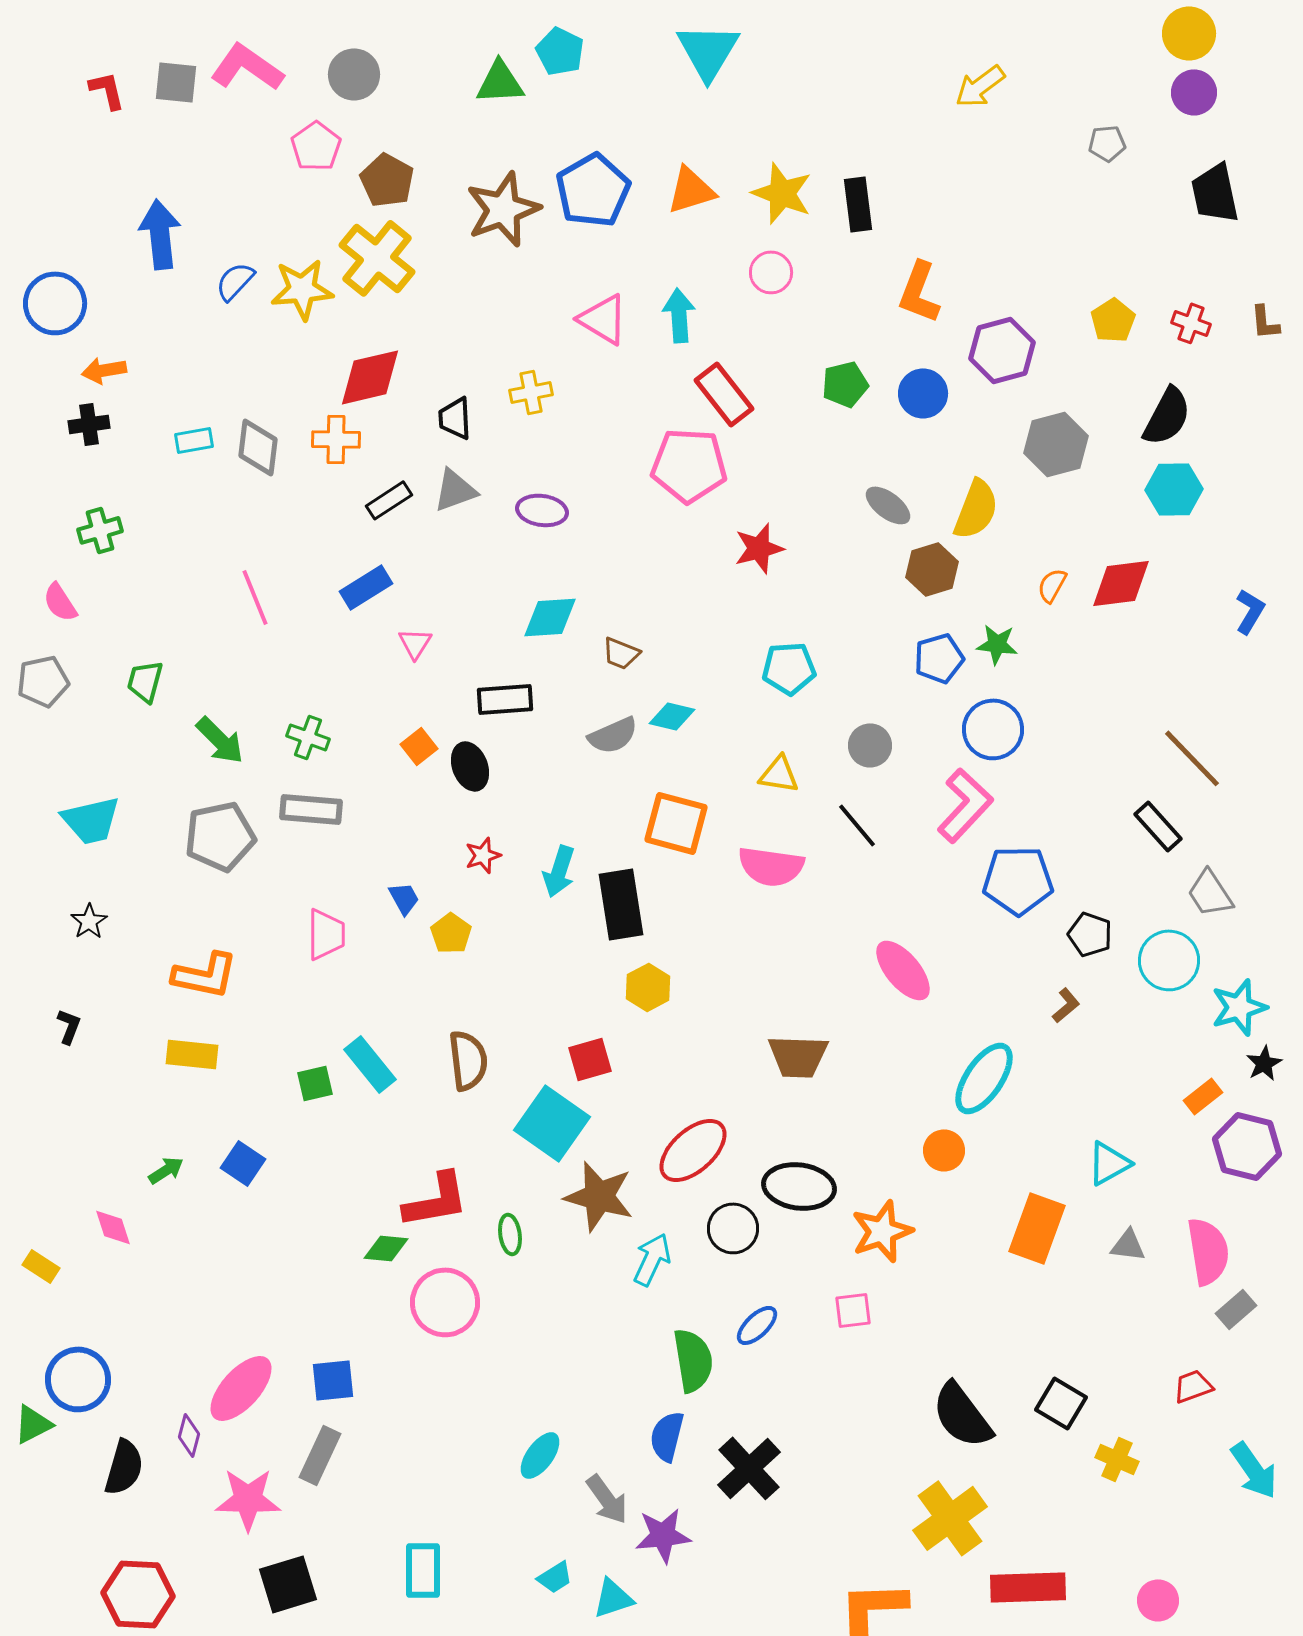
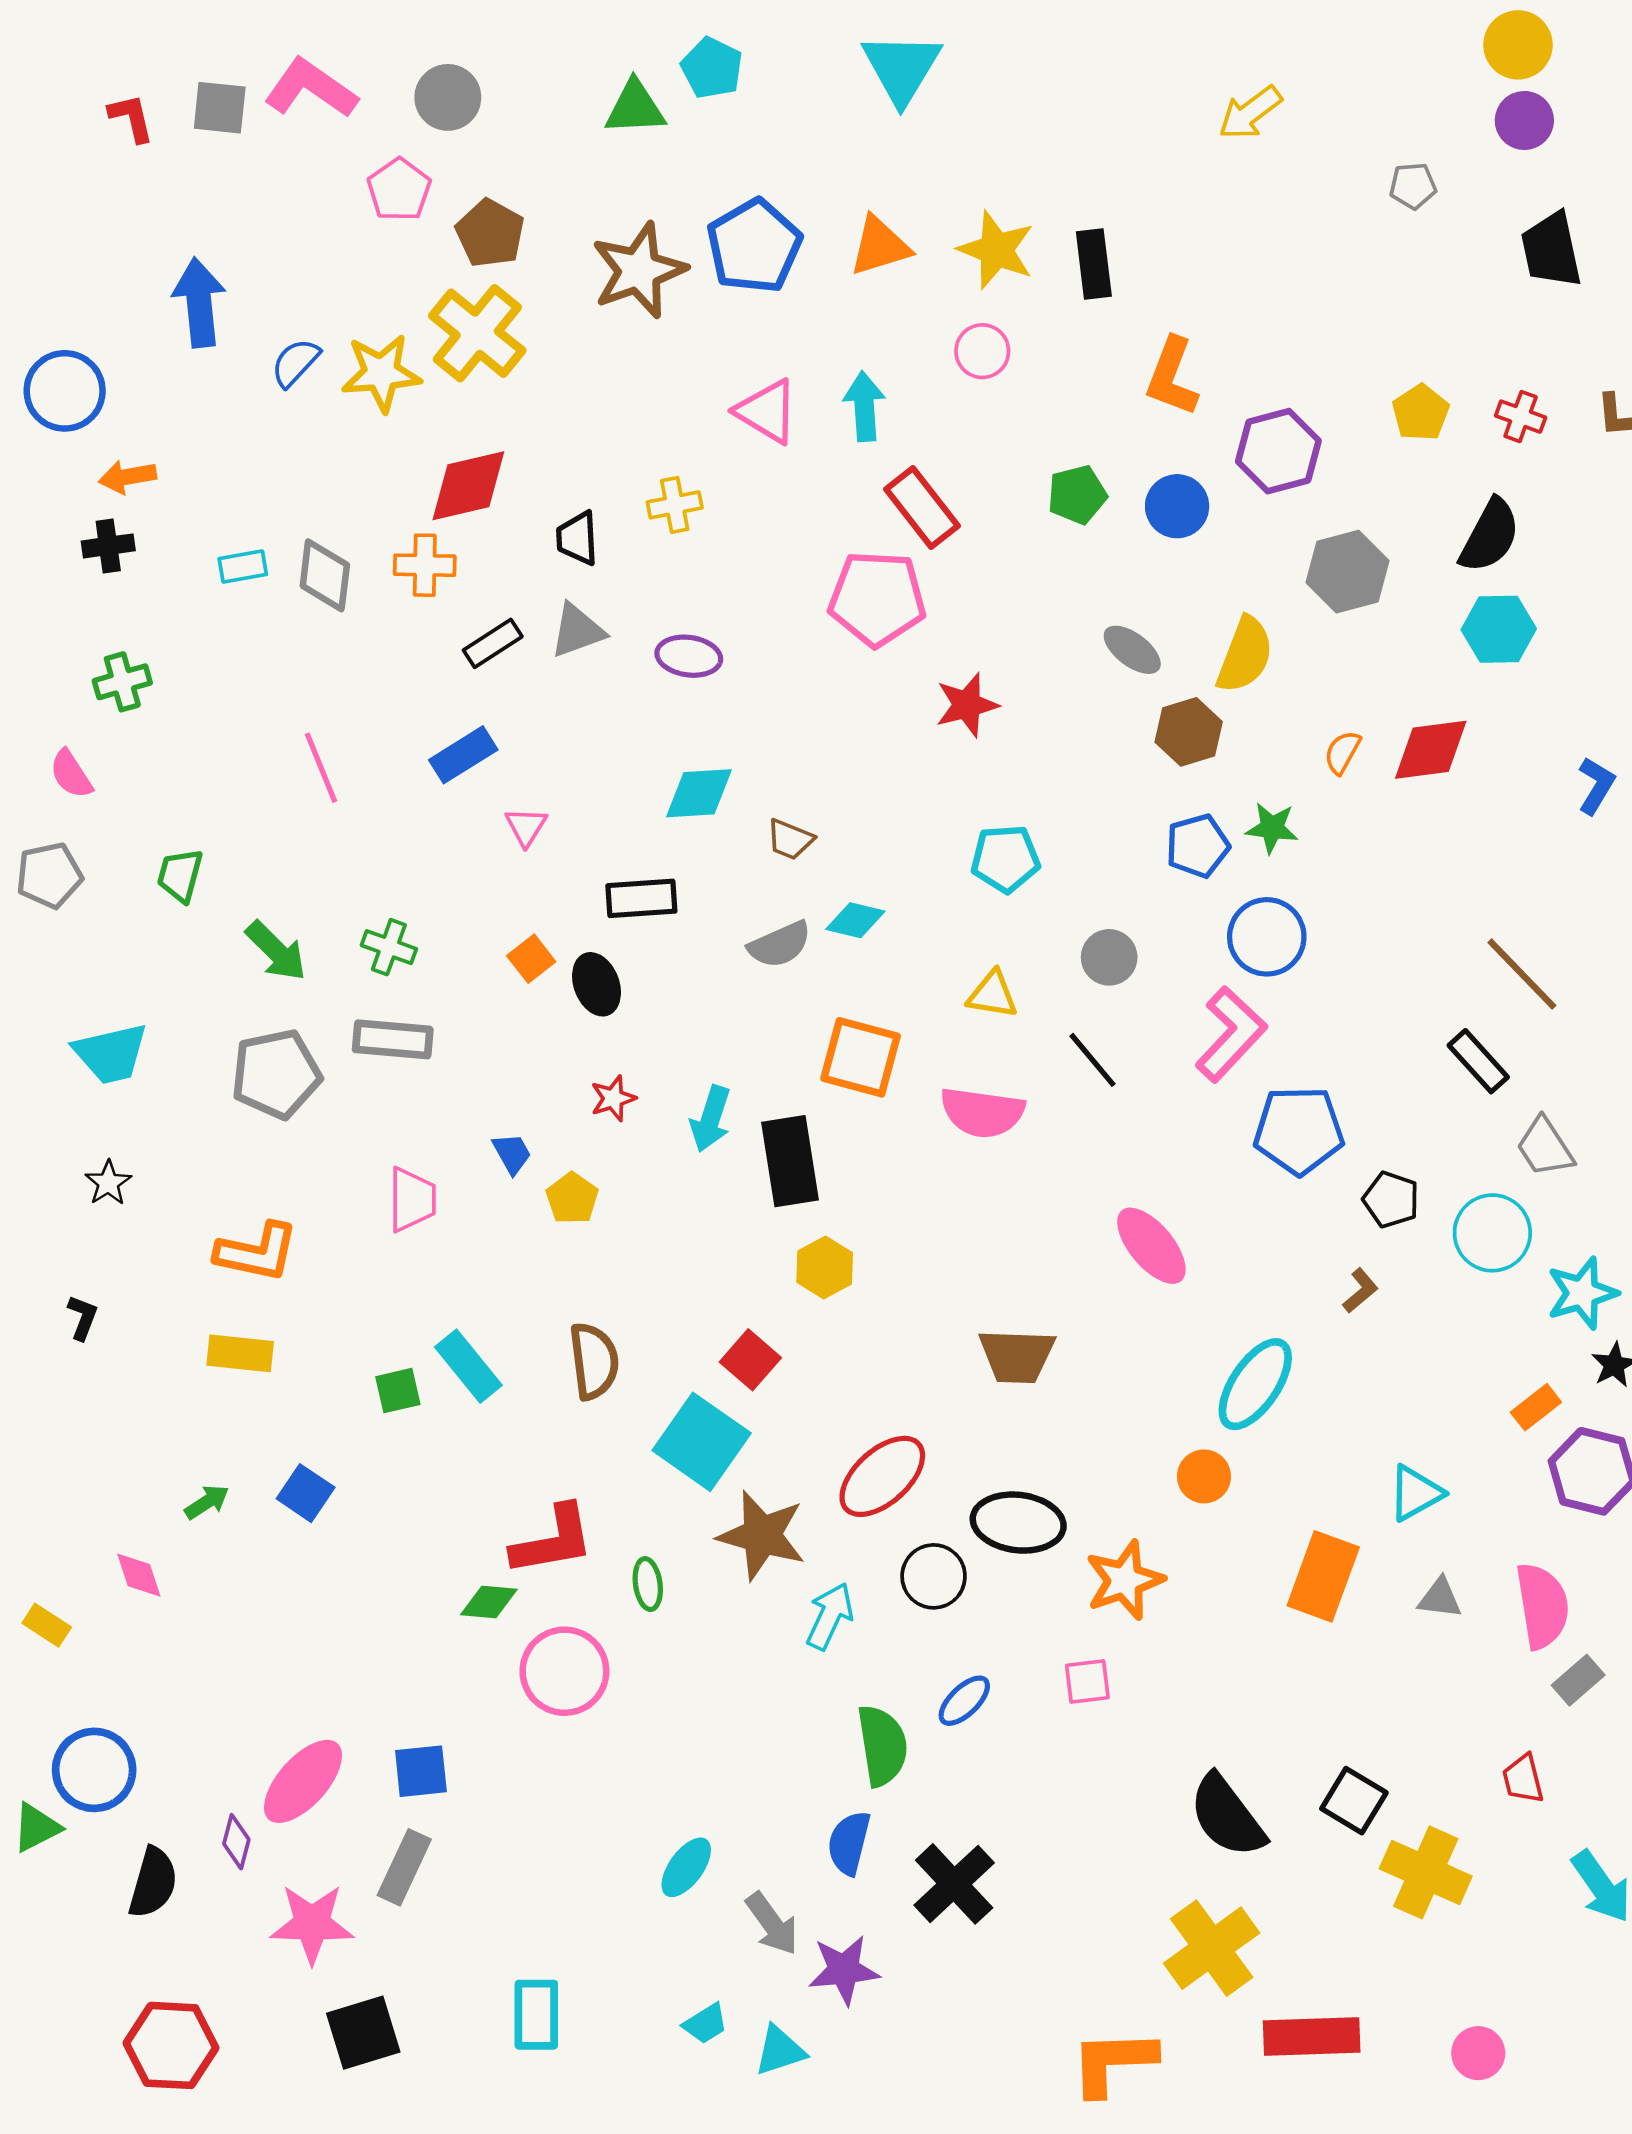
red square: (590, 1059) -> (750, 1360), turned -33
red trapezoid: (1193, 1386) -> (1523, 1779), turned -84
yellow cross: (1117, 1459) -> (1426, 1872), size x1.6

